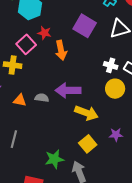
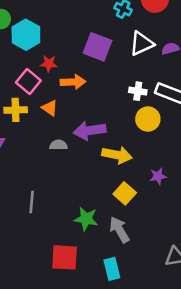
orange arrow: (61, 50) -> (73, 82), turned -72
orange triangle: (20, 100) -> (50, 108), moved, turned 32
green star: (54, 159) -> (86, 219), turned 30

